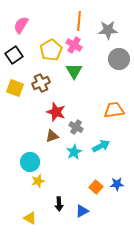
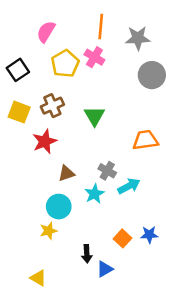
pink semicircle: (21, 25) -> (46, 32), moved
green triangle: (74, 71) -> (94, 116), moved
red star: (56, 112) -> (45, 141), moved, turned 30
gray cross: (76, 127) -> (107, 171), moved
cyan circle: (30, 162) -> (59, 207), moved
black arrow: (59, 204) -> (87, 254), moved

